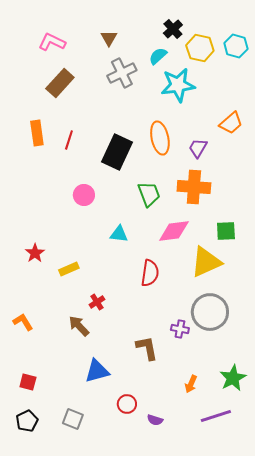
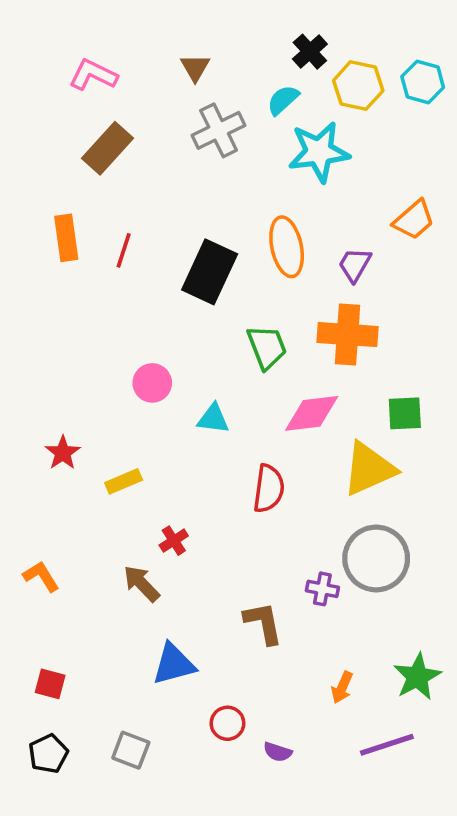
pink circle: (84, 195) -> (152, 383), moved

